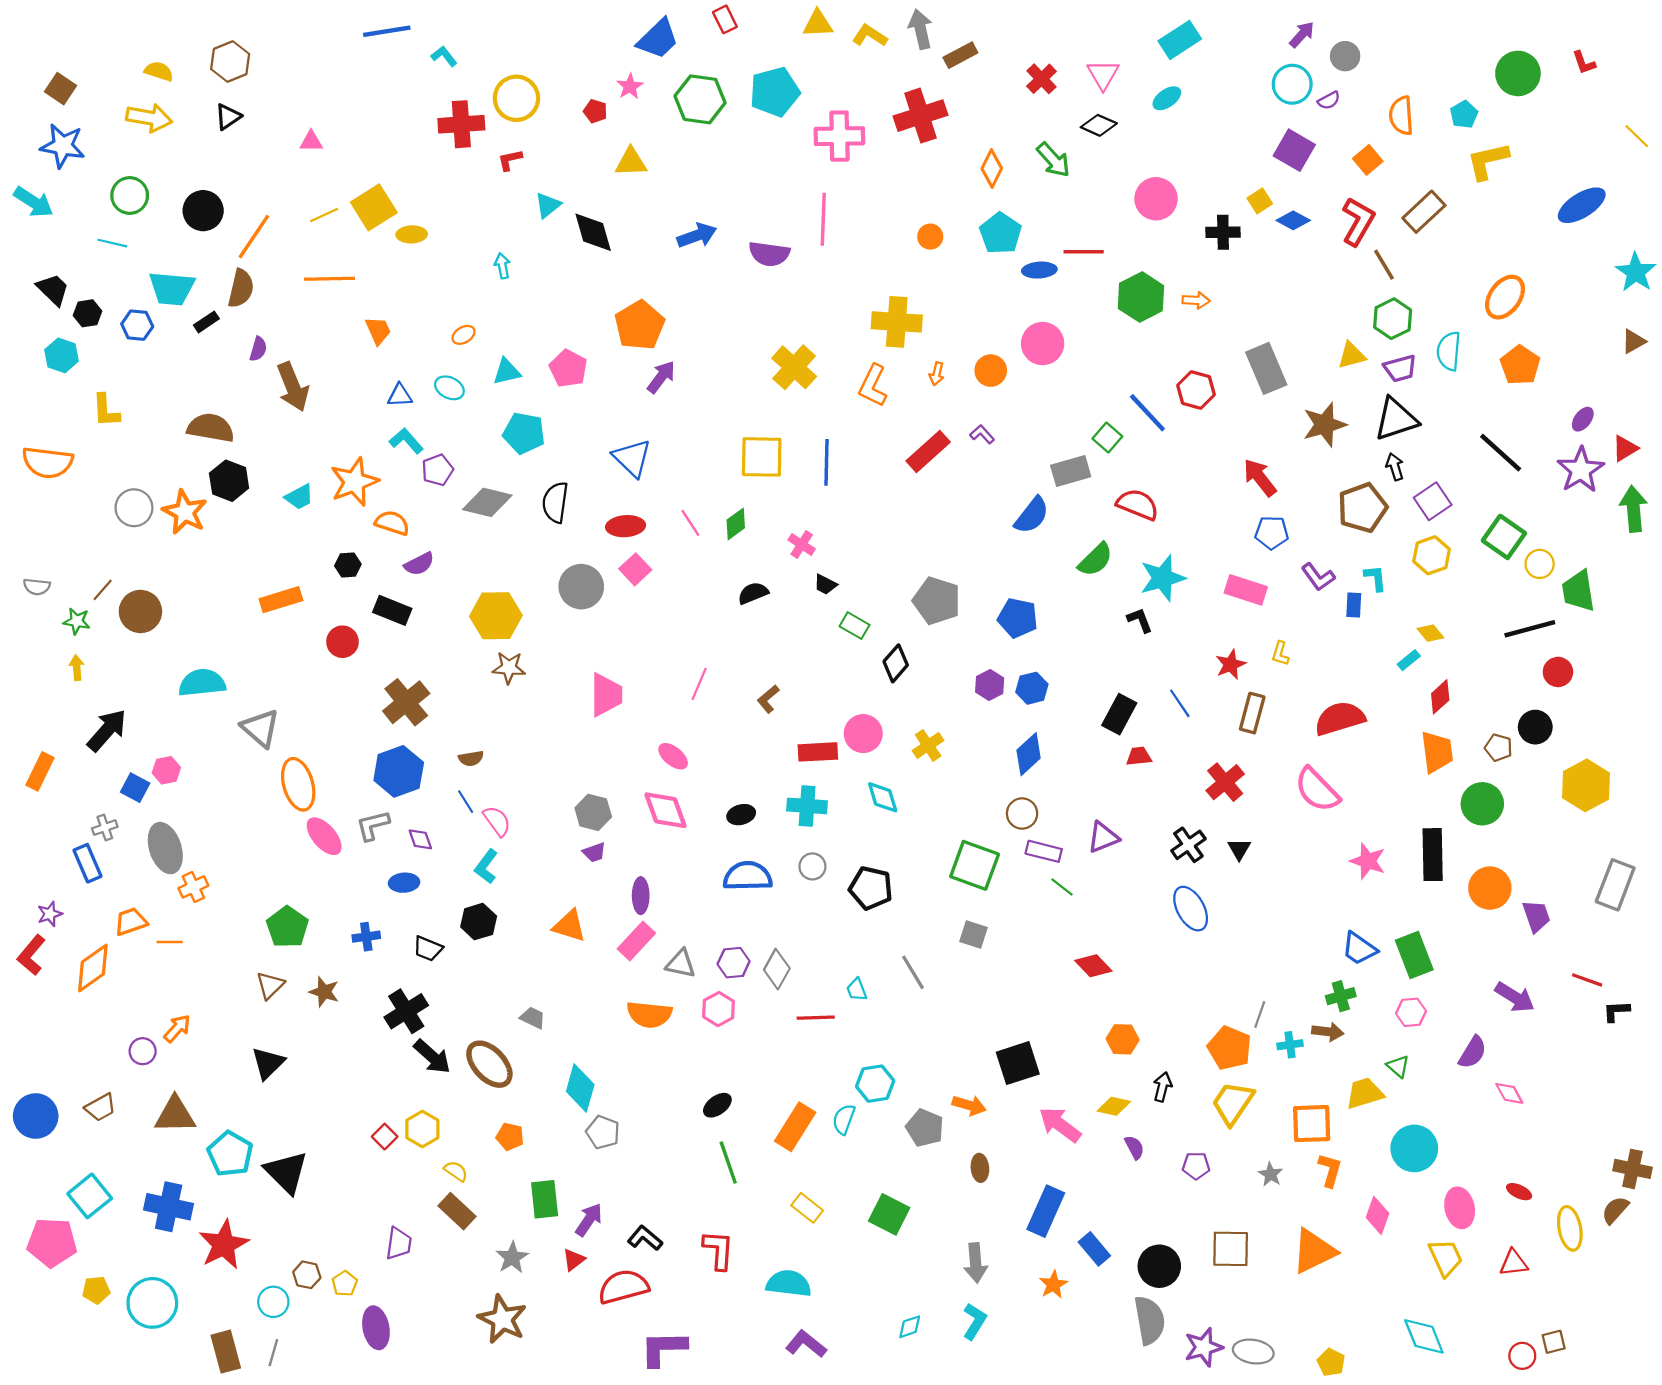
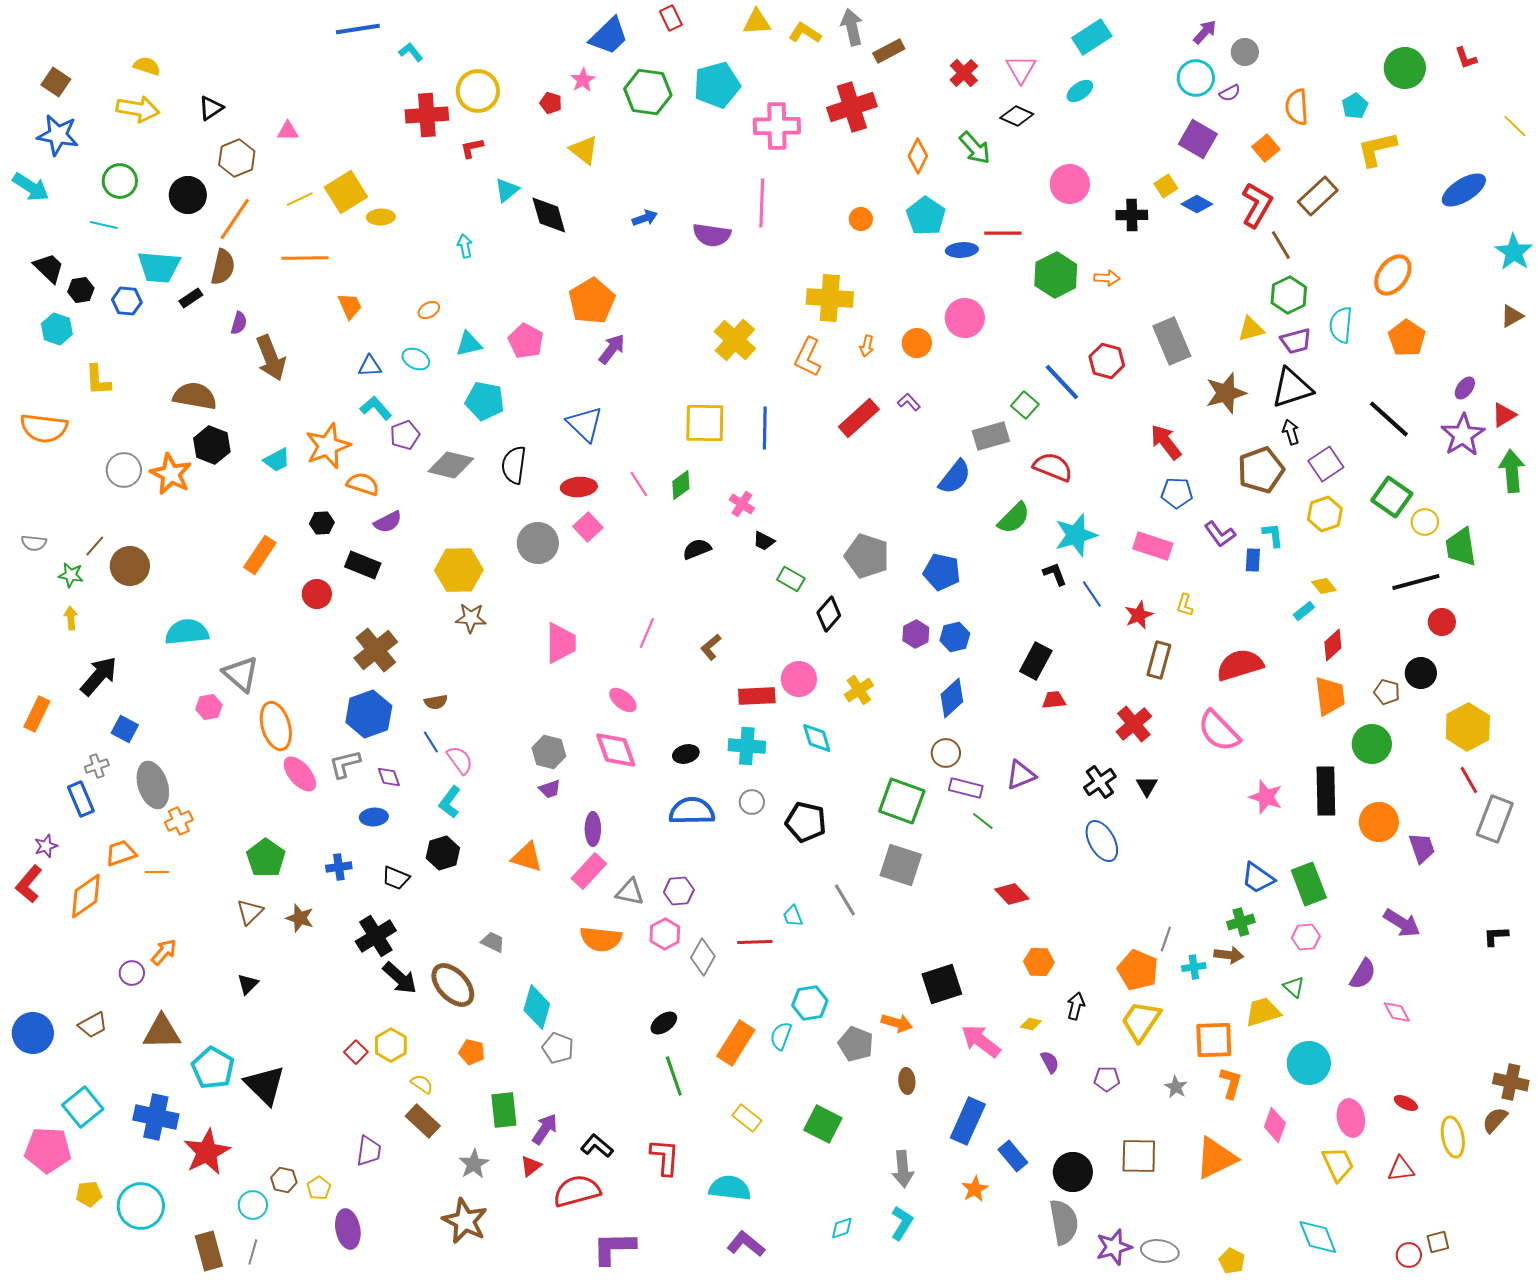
brown hexagon: (230, 62) -> (237, 158), moved
yellow triangle: (631, 162) -> (584, 150), turned 40
blue arrow: (697, 235) -> (645, 218), size x0.7
orange rectangle: (281, 600) -> (260, 555), turned -39
blue line: (1180, 703) -> (1092, 594), moved
pink hexagon: (166, 770) -> (209, 707), moved
gray square: (973, 935) -> (901, 865), size x1.6
gray diamond: (777, 969) -> (703, 957), moved
red line: (1587, 980) -> (1469, 780), moved, turned 40
black triangle: (268, 1063) -> (248, 984), size x0.7
yellow diamond: (1114, 1106) -> (1031, 1024), size x0.7

